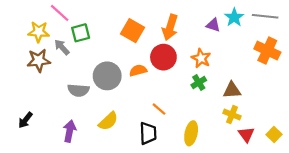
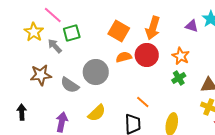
yellow star: (39, 32) -> (34, 32), turned 30
brown star: (39, 60) -> (41, 75), moved
orange semicircle: (138, 70) -> (124, 57), moved
gray semicircle: (78, 90) -> (70, 85), turned 30
black arrow: (25, 120) -> (22, 112), turned 140

